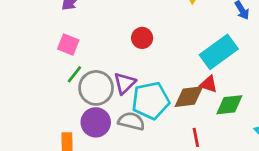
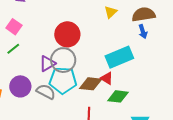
red circle: (142, 38) -> (67, 34), size x1.6
gray circle: (96, 88) -> (63, 60), moved

